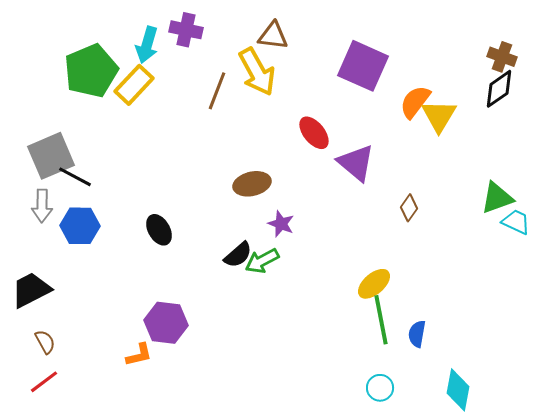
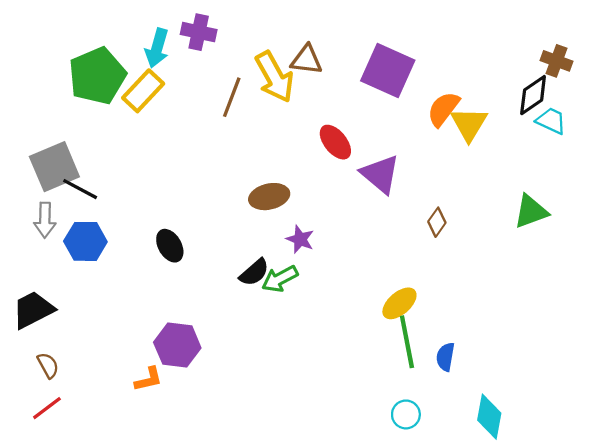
brown triangle: (273, 36) -> (307, 60), moved
brown cross: (502, 57) -> (557, 61), moved
cyan trapezoid: (516, 222) -> (551, 121), moved

